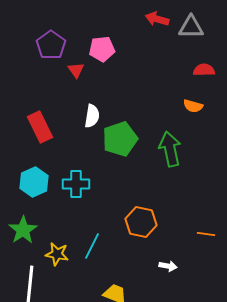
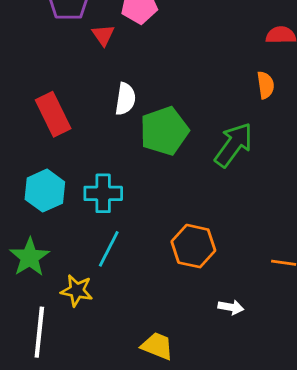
orange semicircle: (193, 106) -> (266, 85), turned -114
green arrow: (170, 149) -> (234, 145), turned 48
cyan line: (92, 246) -> (109, 249), moved

